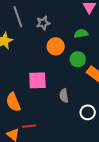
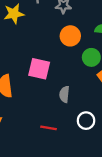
red line: (29, 126) -> (49, 128), moved

